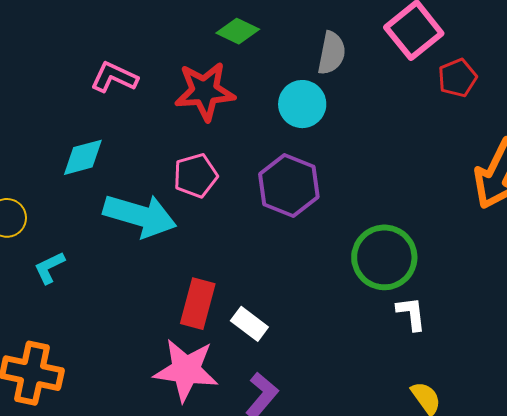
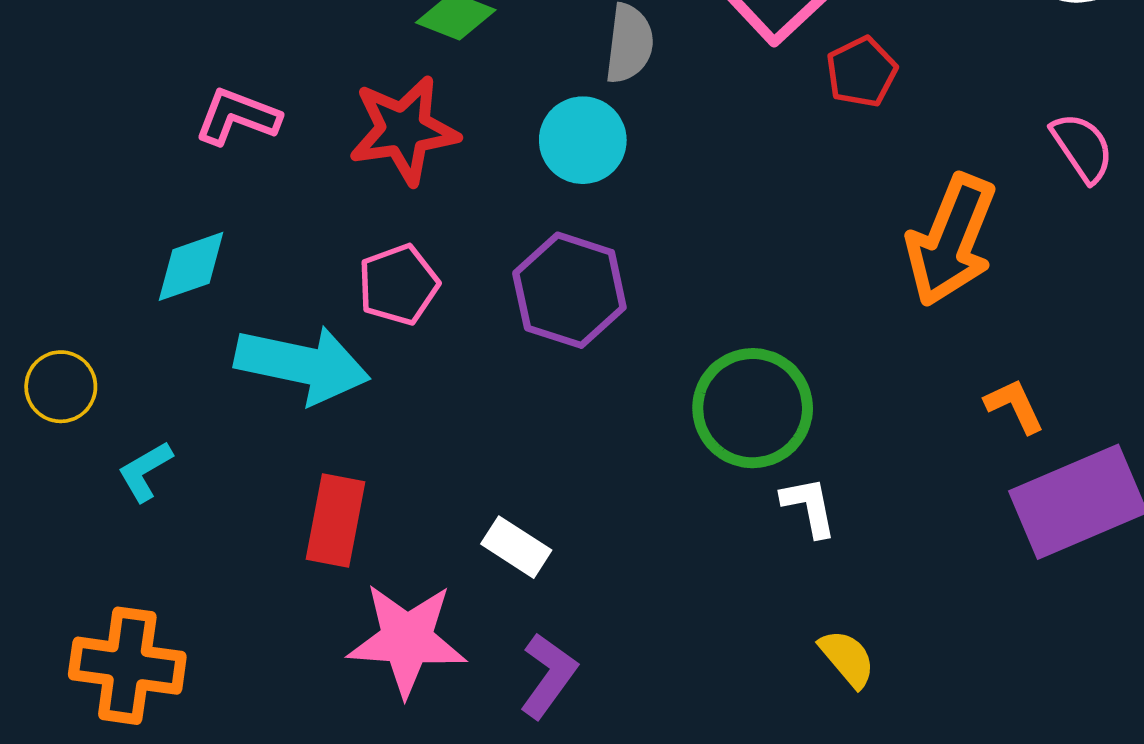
red rectangle: (198, 304) -> (336, 521), moved

